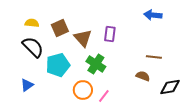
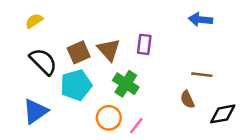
yellow semicircle: (32, 23) -> (34, 21), moved, turned -40
brown square: (60, 28) -> (79, 52), moved
brown semicircle: (143, 76) -> (187, 99), turned -136
blue triangle: (27, 85) -> (35, 111), size x1.5

